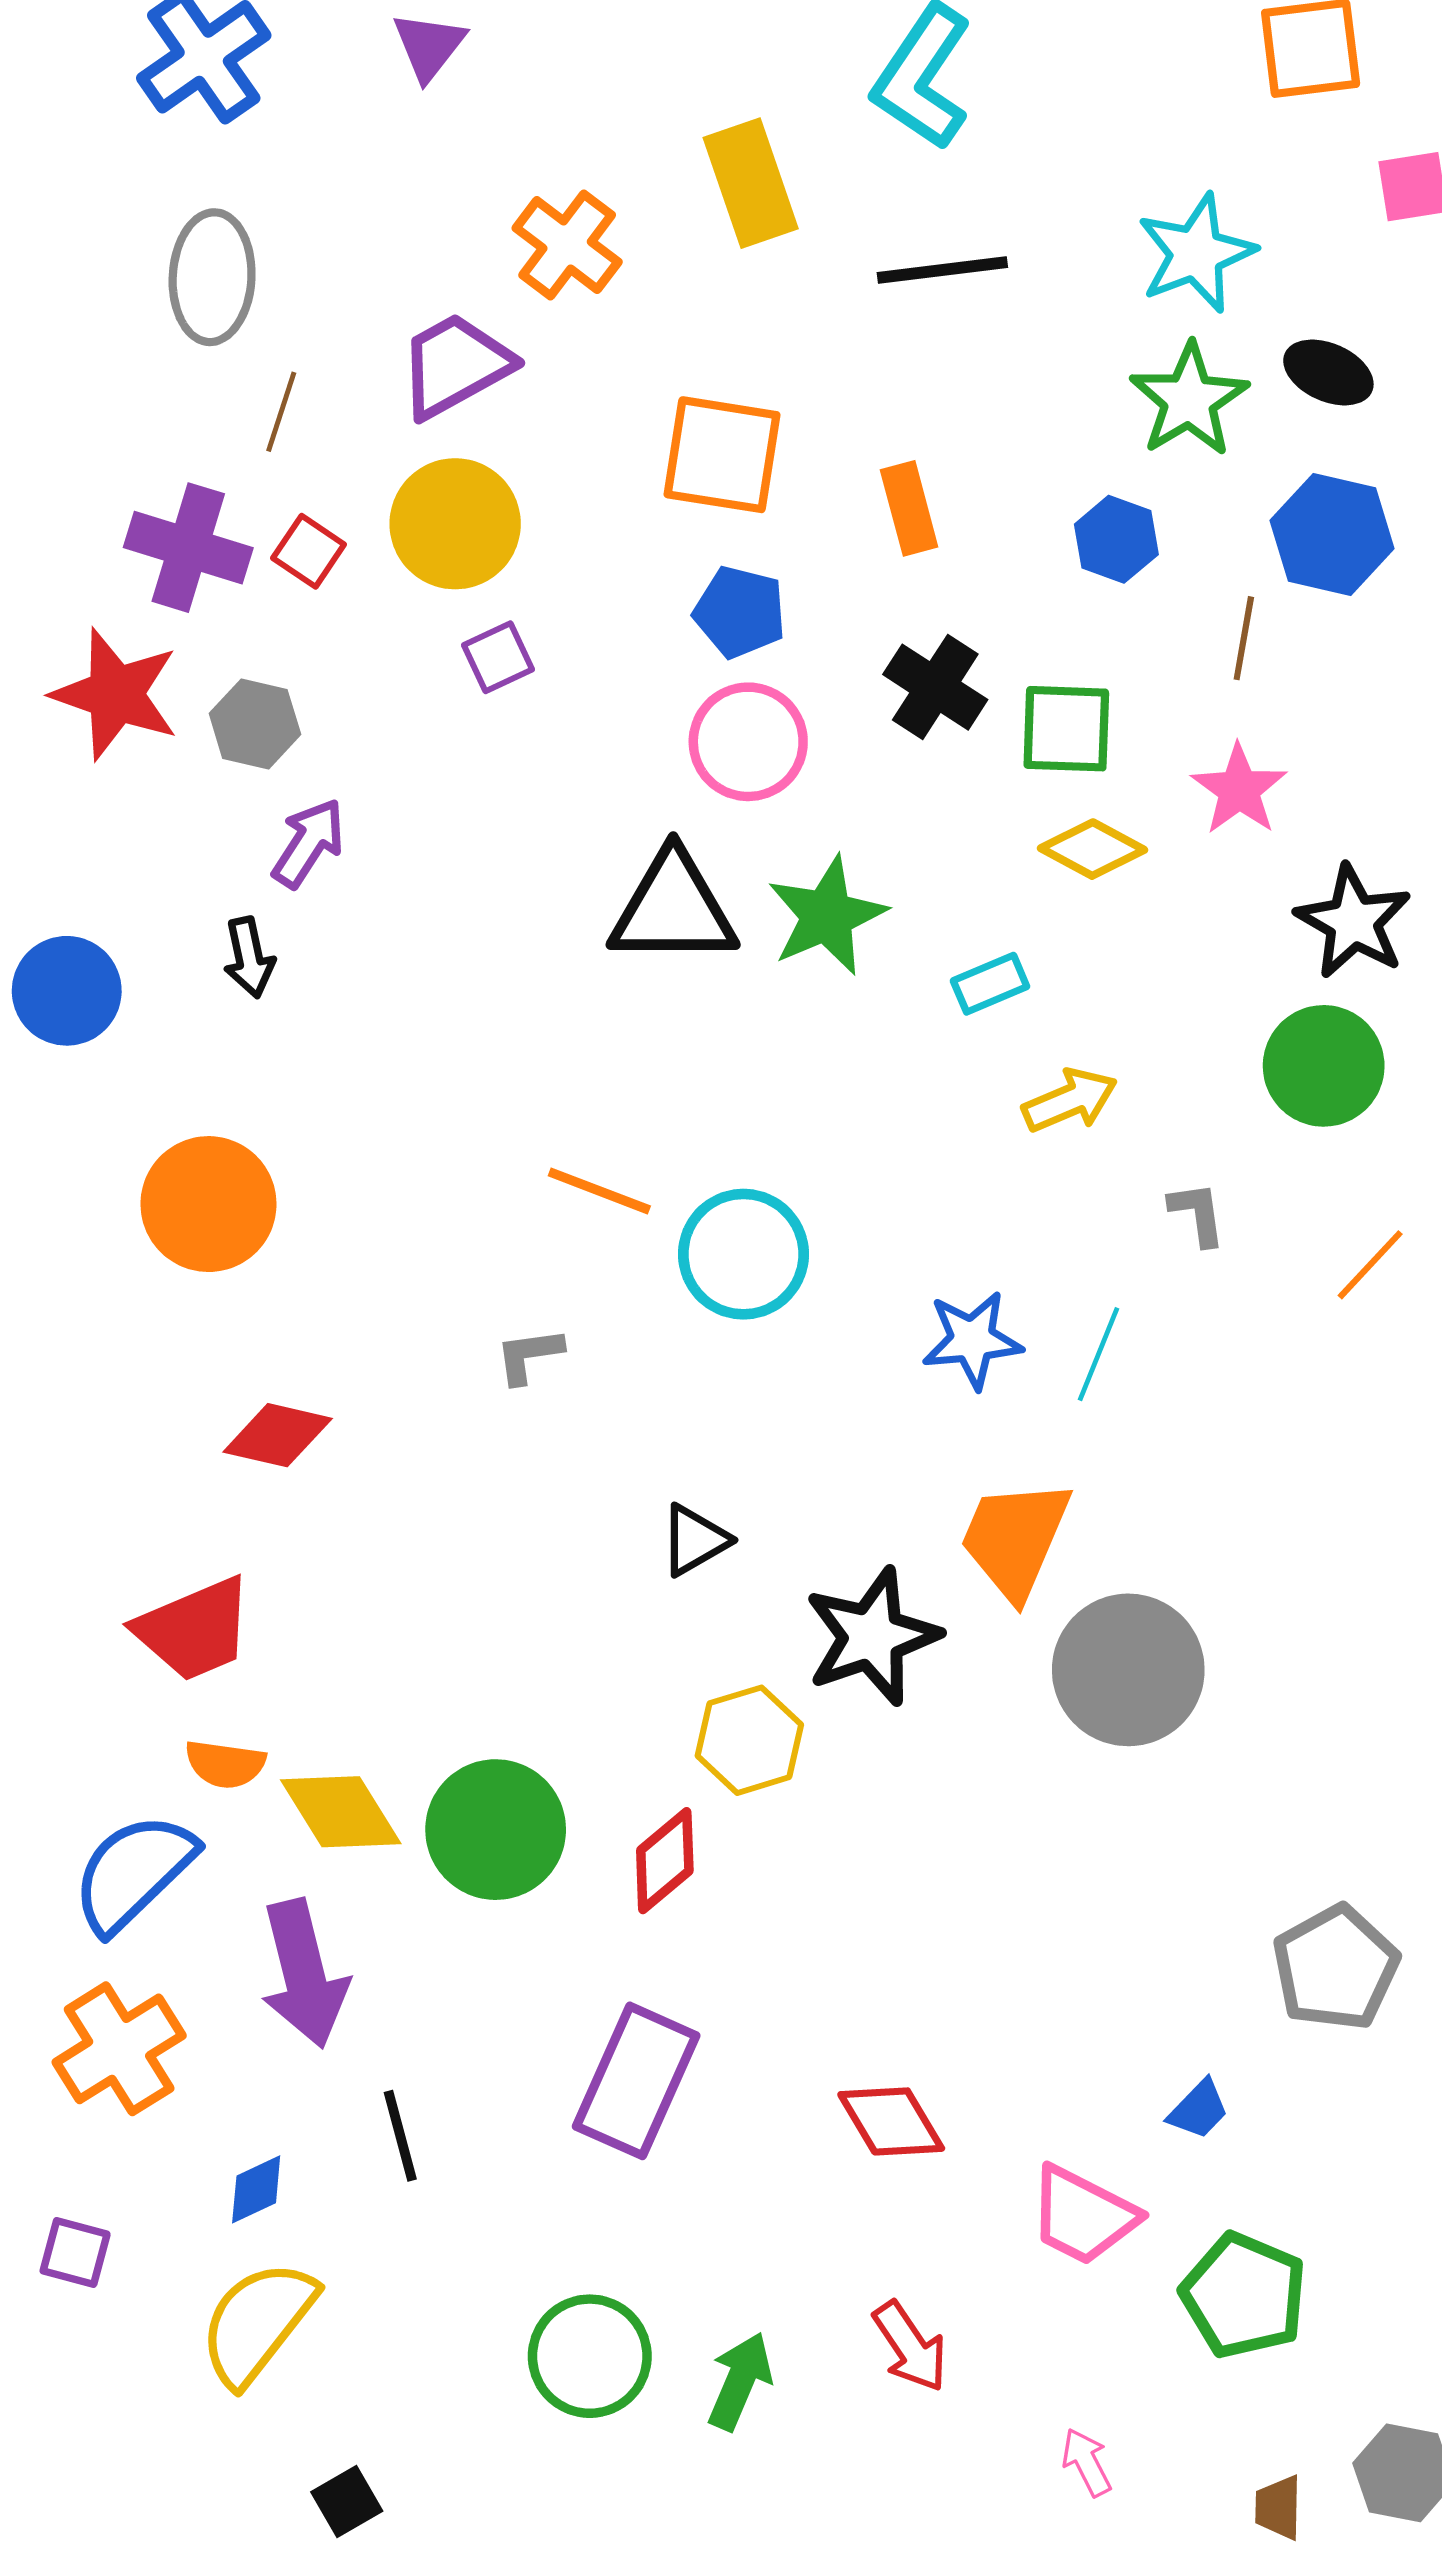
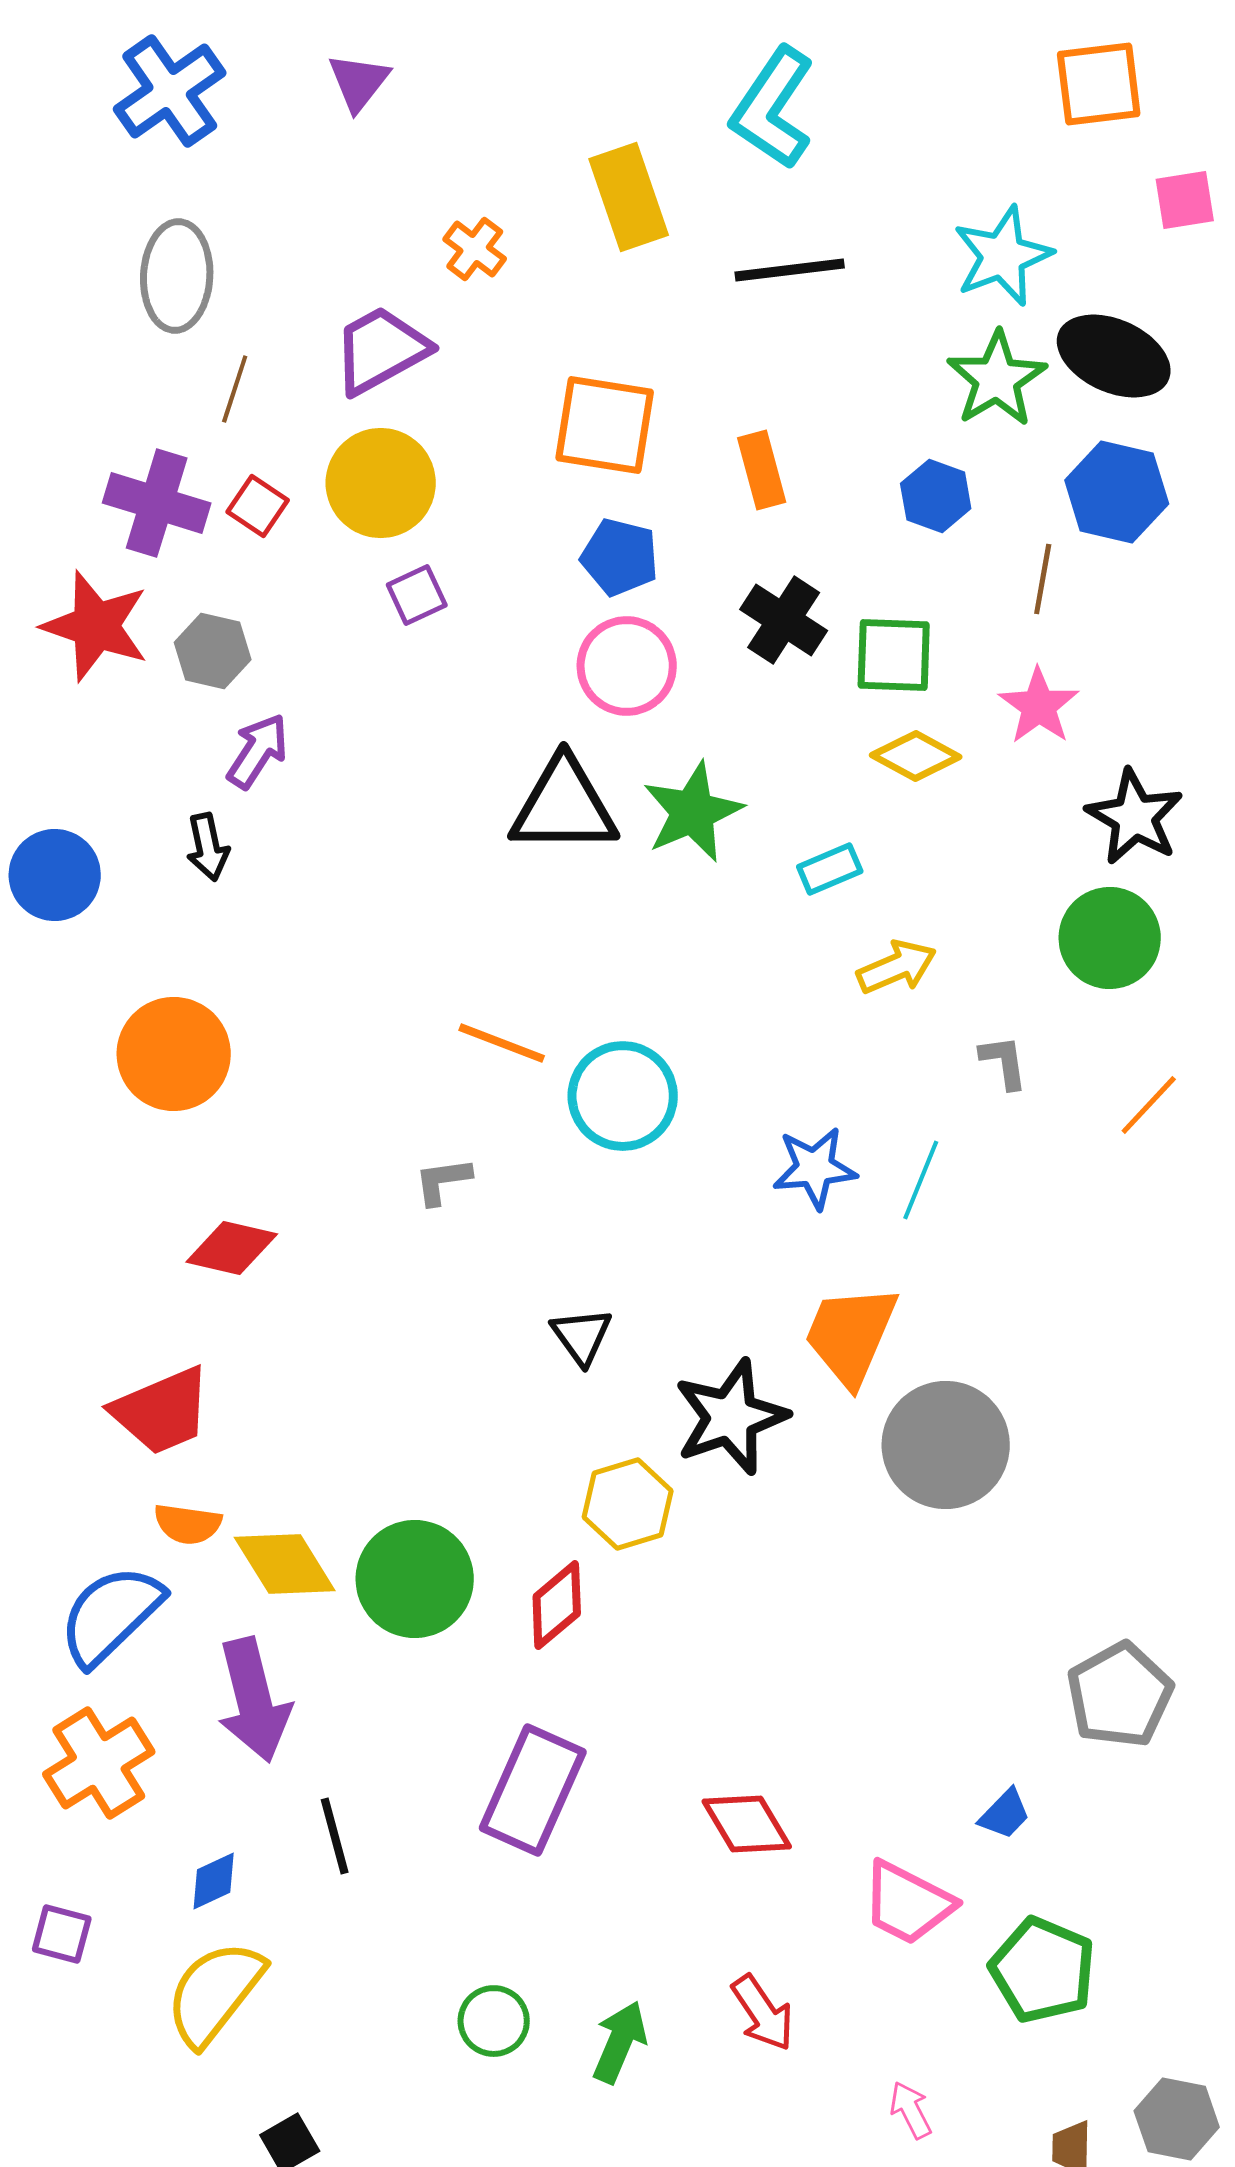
orange cross: (567, 245) -> (475, 249), size x0.7
black ellipse: (1328, 372) -> (1114, 356), size x1.5
black triangle: (695, 1540) -> (582, 1336), turned -36
green circle: (590, 2356) -> (494, 2021), size x0.7

